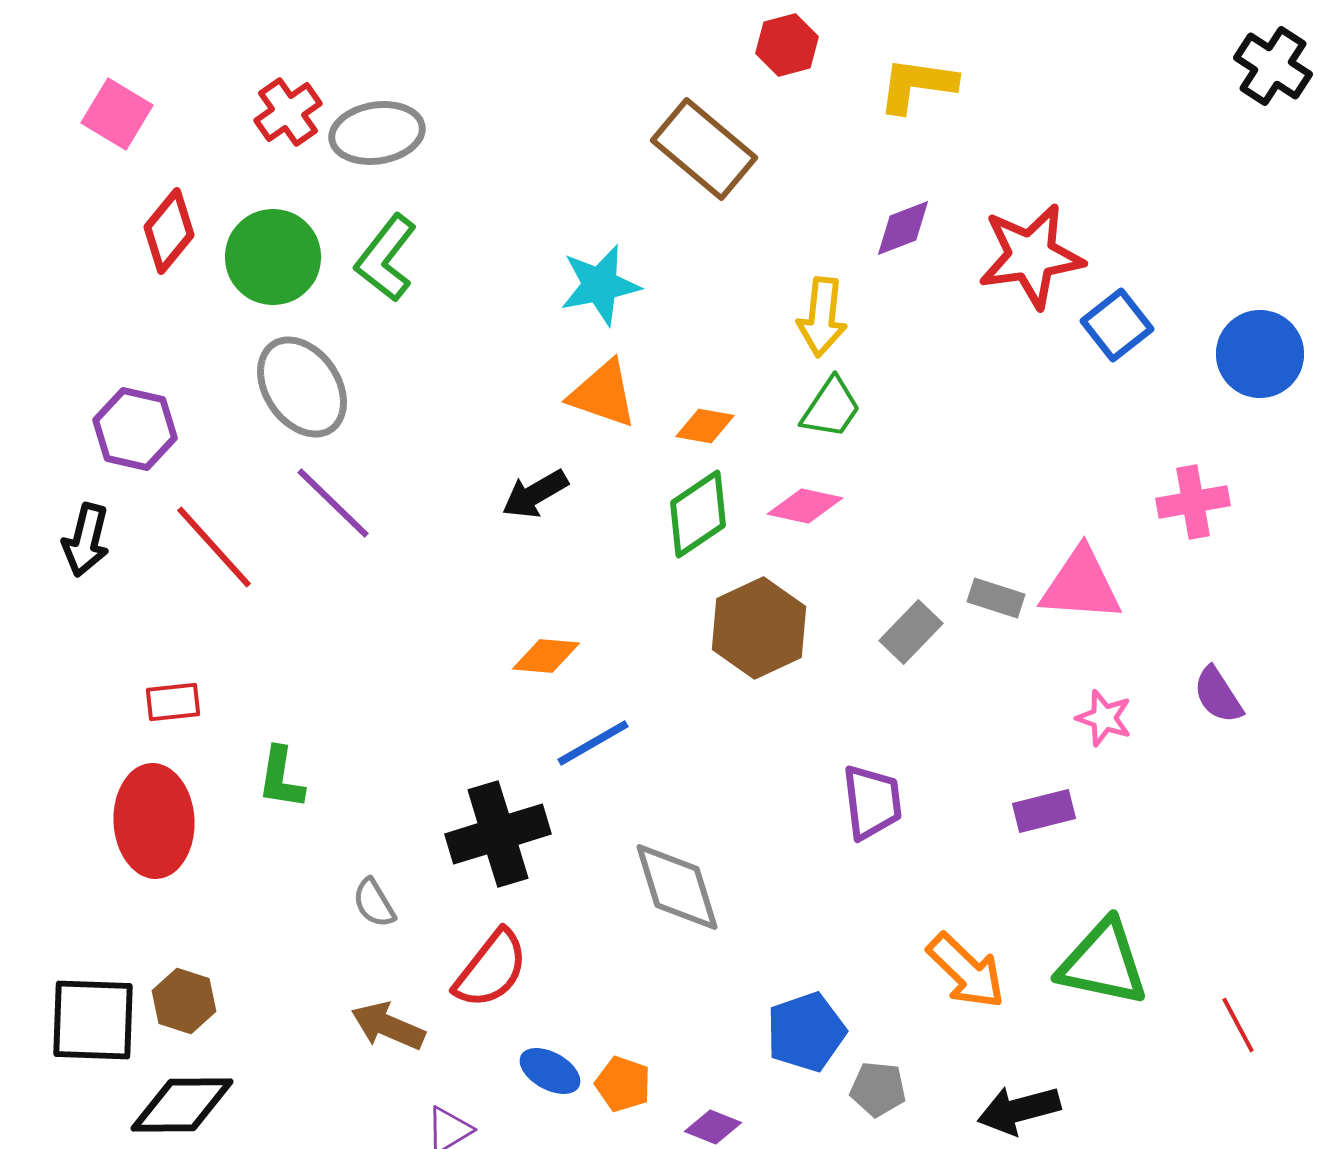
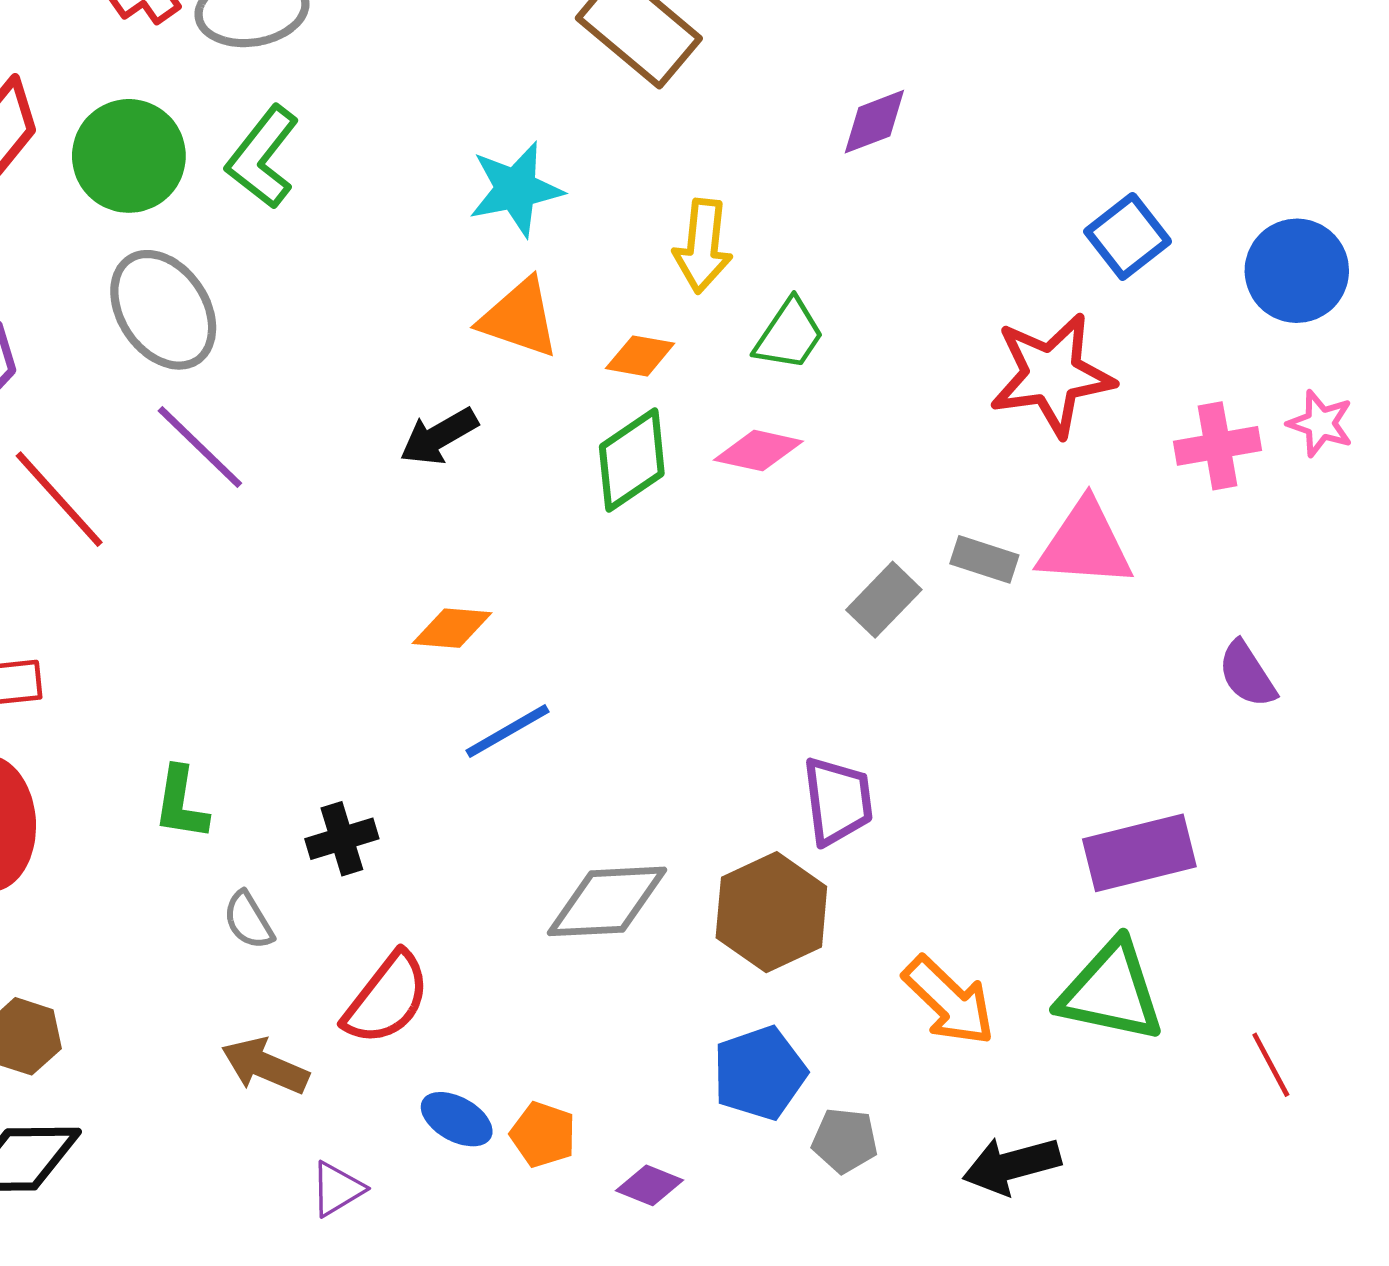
red star: (1031, 256) -> (1052, 375), moved
yellow arrow: (822, 317) -> (703, 246), moved
brown hexagon: (759, 628) -> (771, 912), moved
pink star: (1104, 718) -> (1320, 423), moved
green L-shape: (281, 778) -> (181, 803), moved
purple rectangle: (1044, 811) -> (1139, 853), moved, size x1.5
black cross: (498, 834) -> (342, 839), moved, size x0.6
gray diamond: (677, 887) -> (607, 901), turned -76

